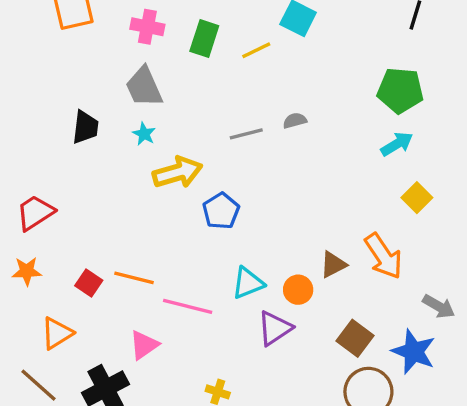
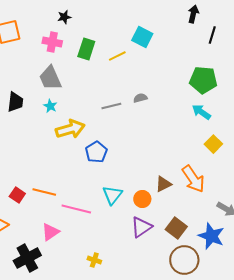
cyan arrow: (397, 144) -> (201, 112), turned -114
cyan triangle: (248, 283) -> (112, 195), turned -30
purple triangle: (275, 328) -> (141, 227), moved

